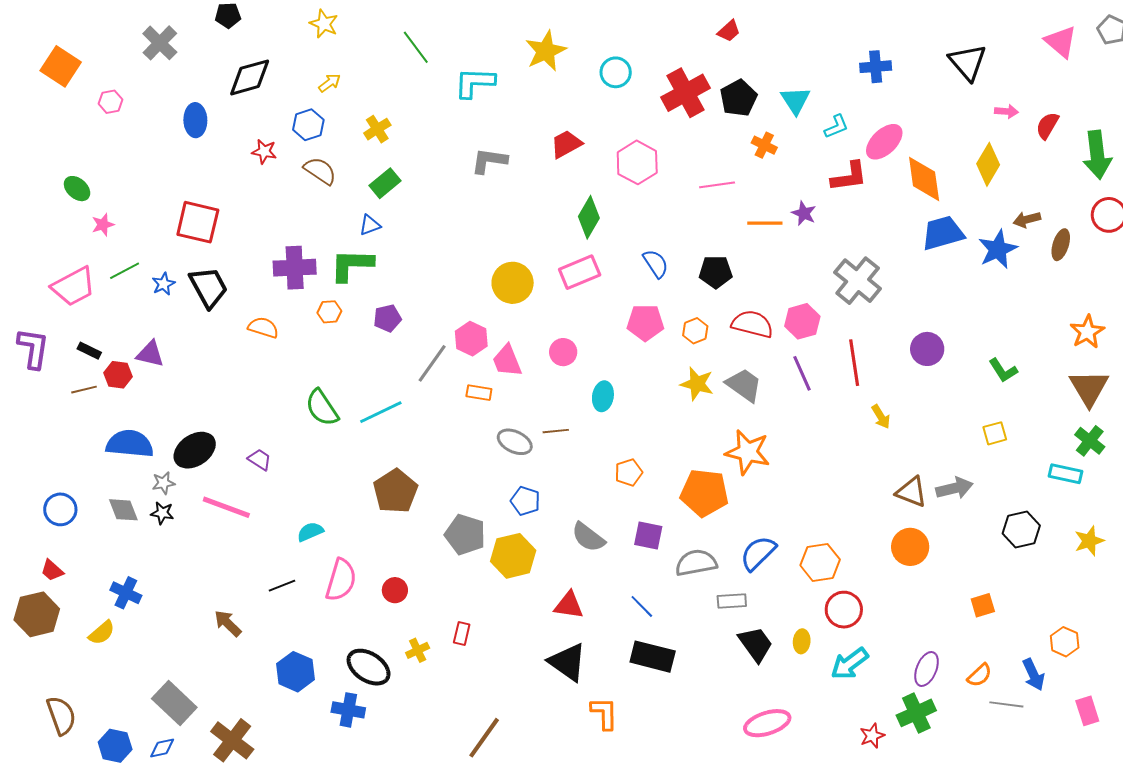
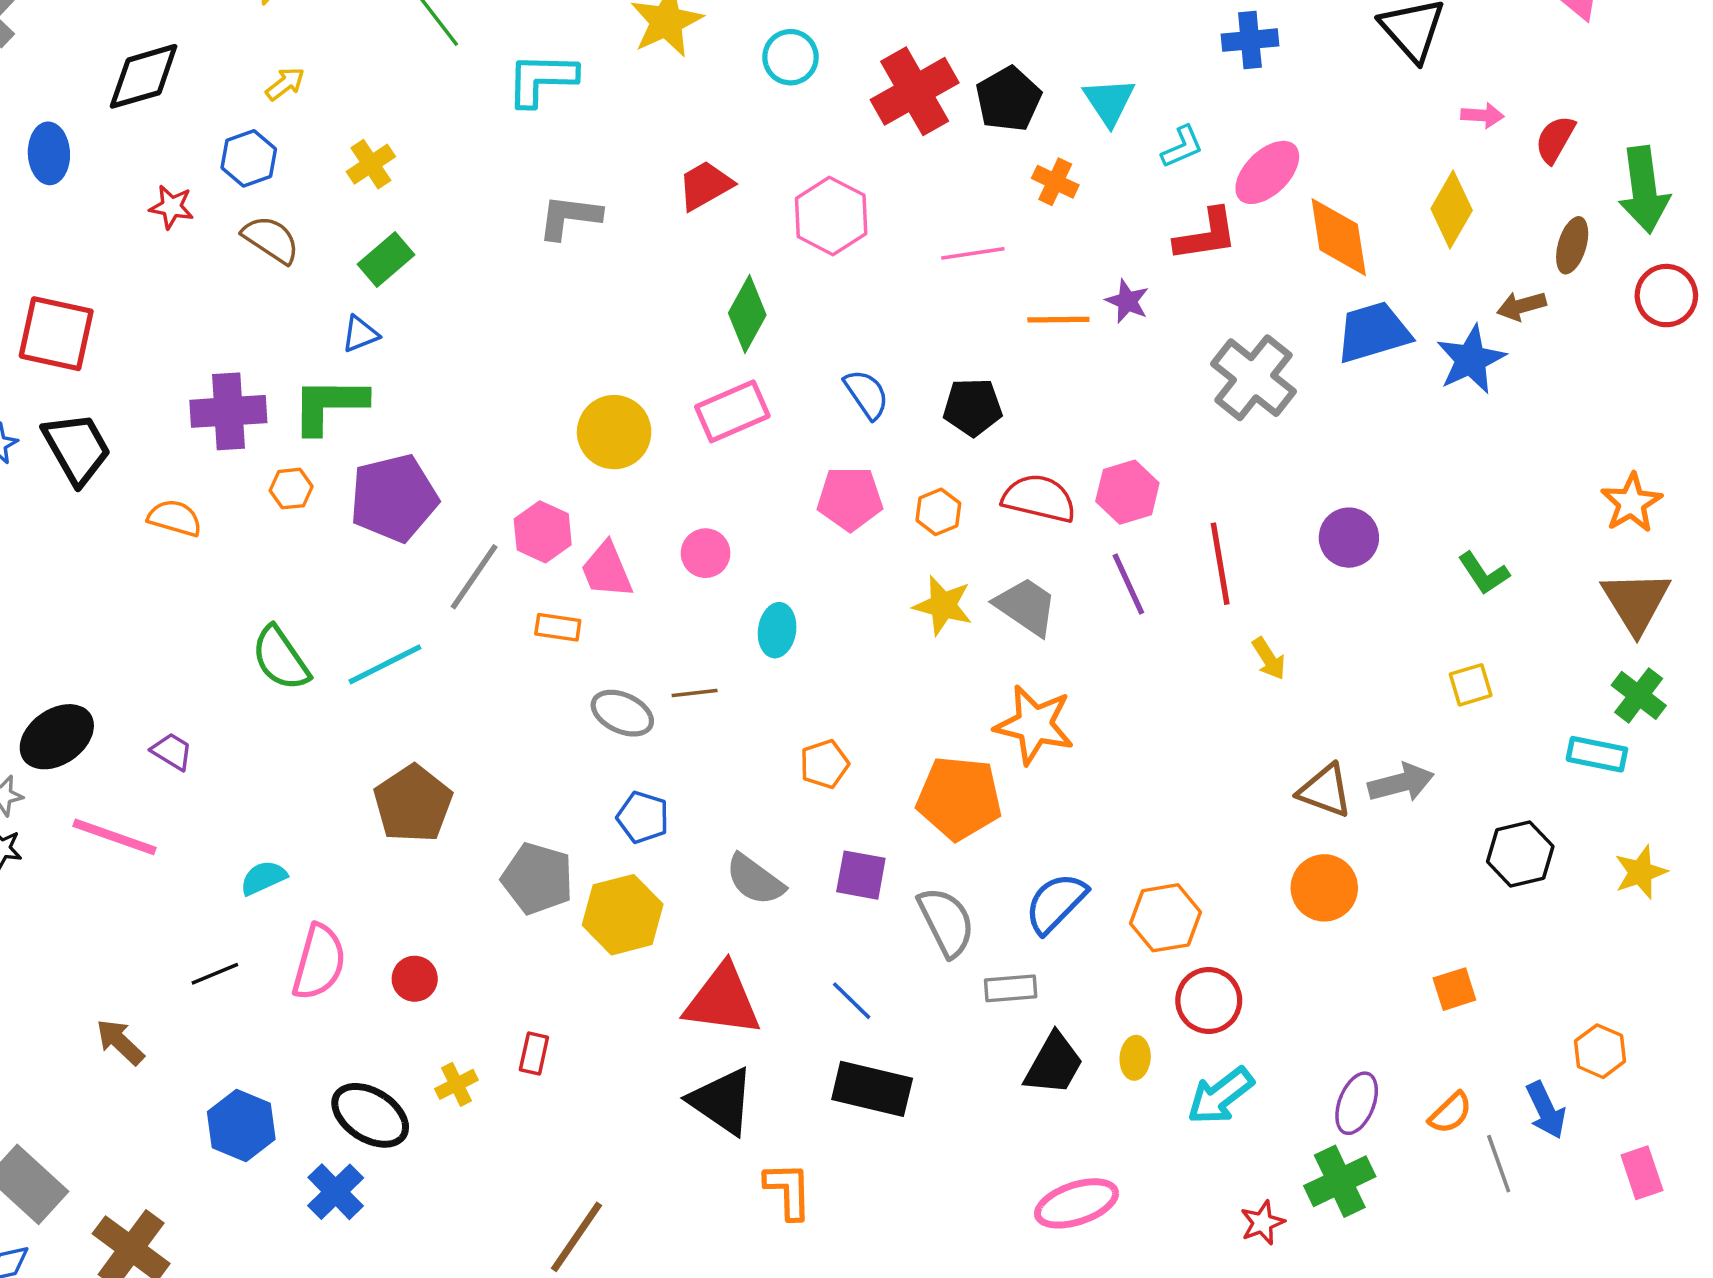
brown ellipse: (1061, 245) -> (1572, 245), moved
gray cross: (858, 281) -> (1254, 378), moved
purple pentagon: (387, 318) -> (394, 498), size x1.8
gray semicircle: (696, 563) -> (946, 922), turned 75
red triangle: (569, 605) -> (723, 1000), size x1.5
black trapezoid: (756, 644) -> (1054, 1064), turned 66
gray line: (1006, 704) -> (1499, 1164), turned 64
blue cross: (348, 710) -> (336, 1192), turned 36

